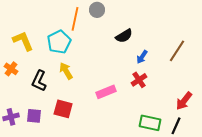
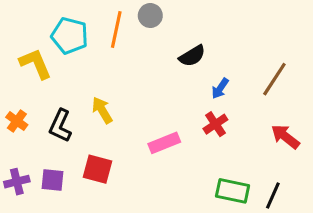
cyan pentagon: (59, 42) -> (70, 36), moved, turned -30
orange cross: (11, 69) -> (17, 121), moved
red arrow: (184, 101) -> (285, 137), moved, turned 90

